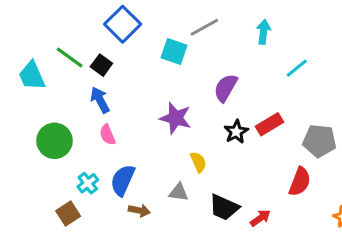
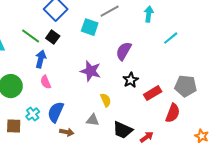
green line: (70, 58) -> (31, 36), moved
black square: (101, 65) -> (53, 37), moved
blue arrow: (100, 100) -> (41, 59), turned 42
red rectangle: (269, 124) -> (153, 93), moved
brown square: (68, 213) -> (14, 126), moved, turned 35

